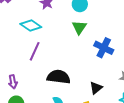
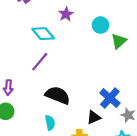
green triangle: (79, 27) -> (119, 41), moved
blue cross: (104, 48) -> (110, 98), moved

